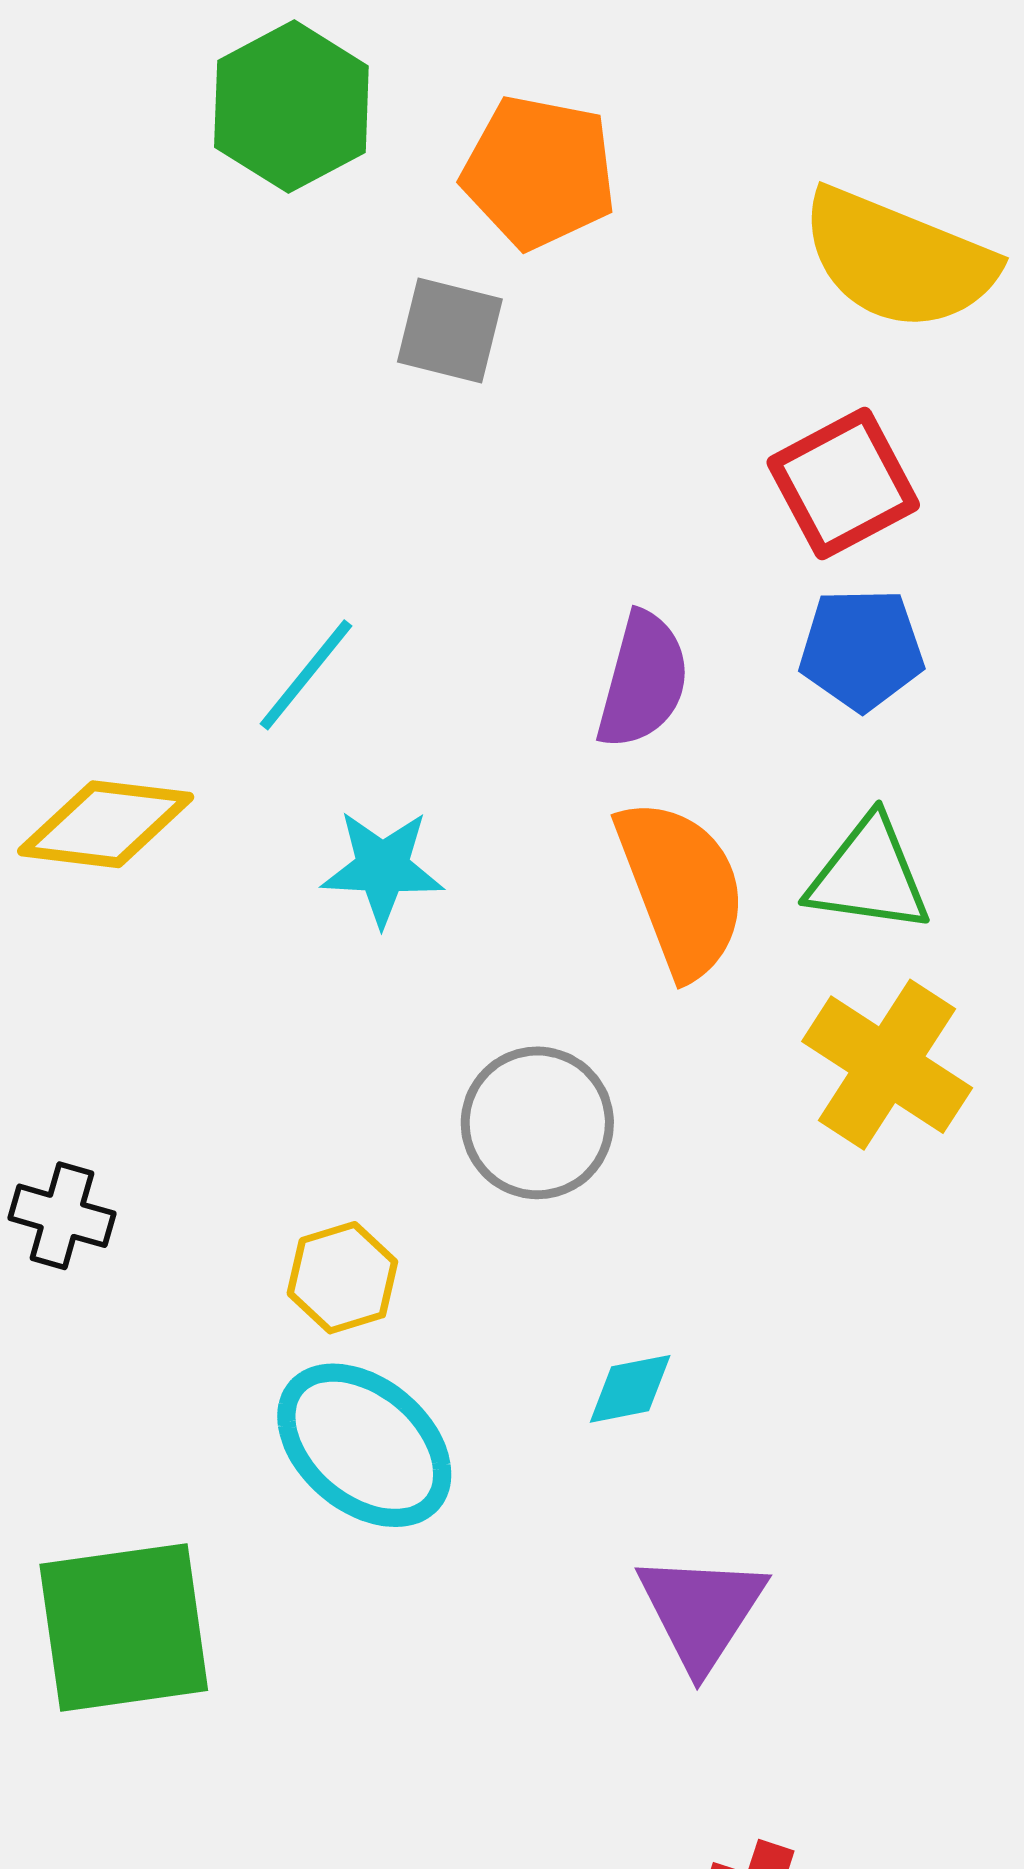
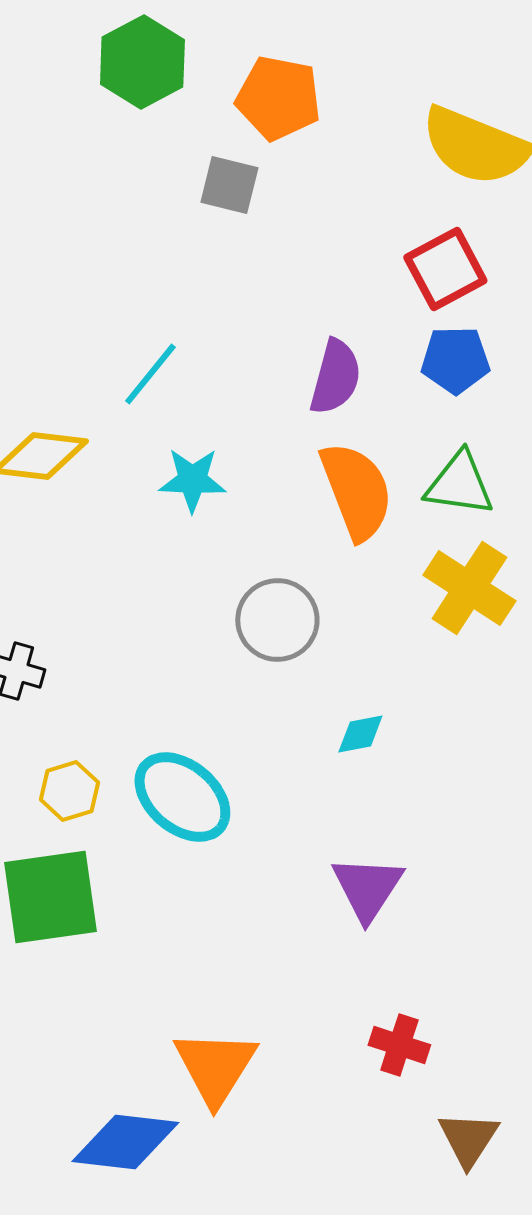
yellow hexagon: (342, 1278) -> (69, 791), moved
cyan diamond: (630, 1389) -> (360, 734), moved

